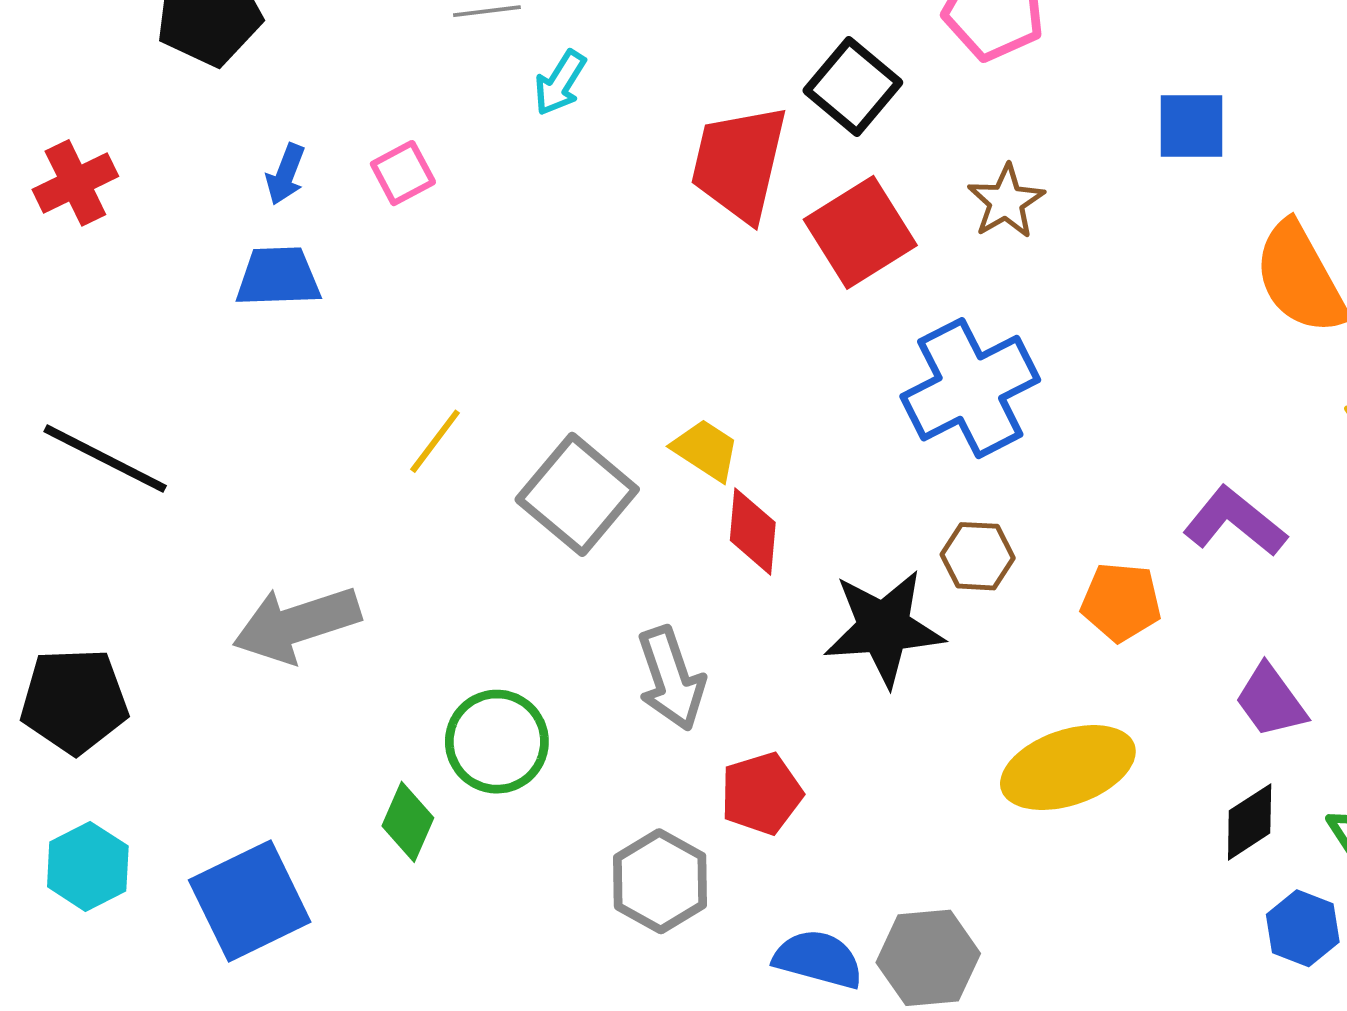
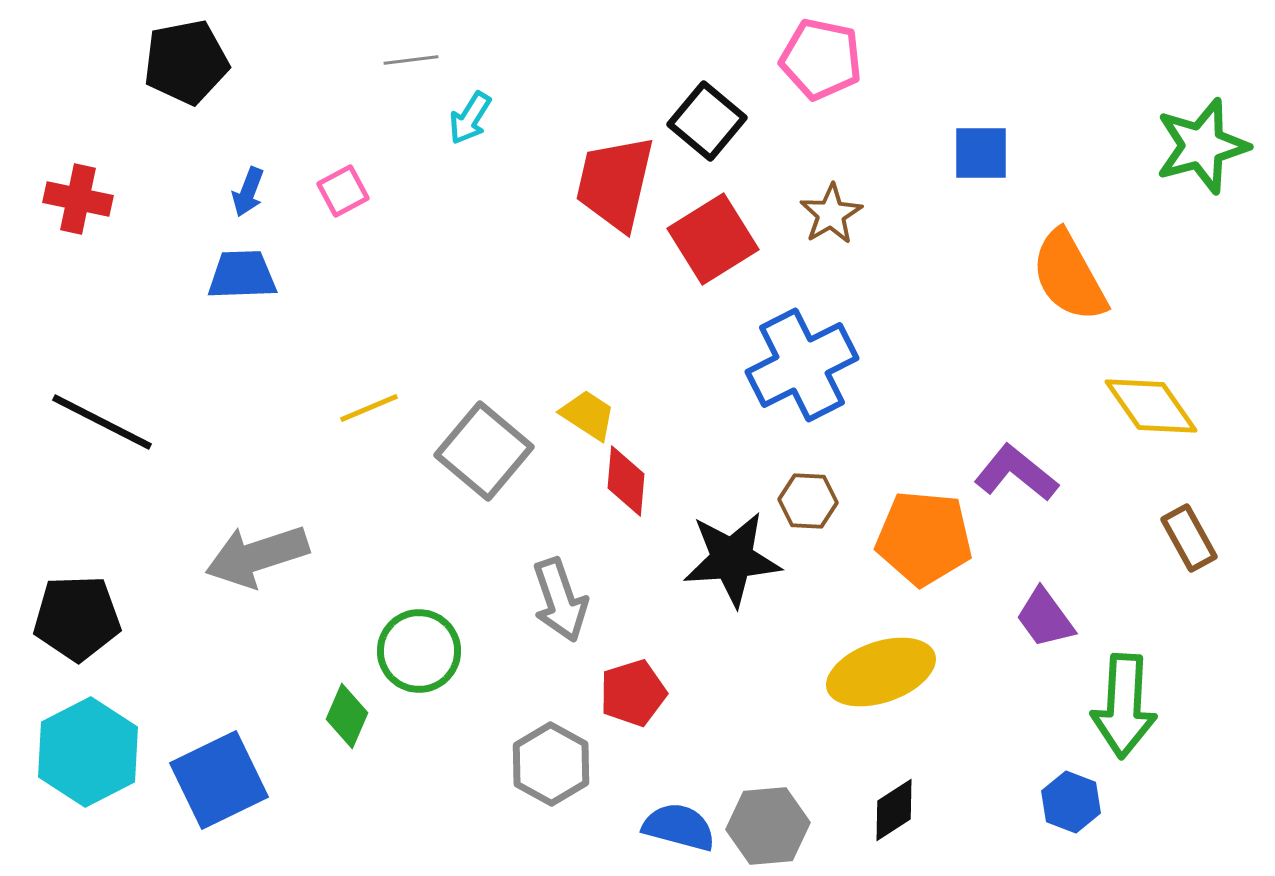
red cross: (75, 183) -> (78, 199), turned 38
yellow line: (435, 441) -> (369, 408), turned 30
orange pentagon: (1121, 602) -> (924, 538), size x1.5
black diamond: (1250, 822) -> (894, 810), moved
cyan hexagon: (88, 866) -> (88, 752), size x1.5

